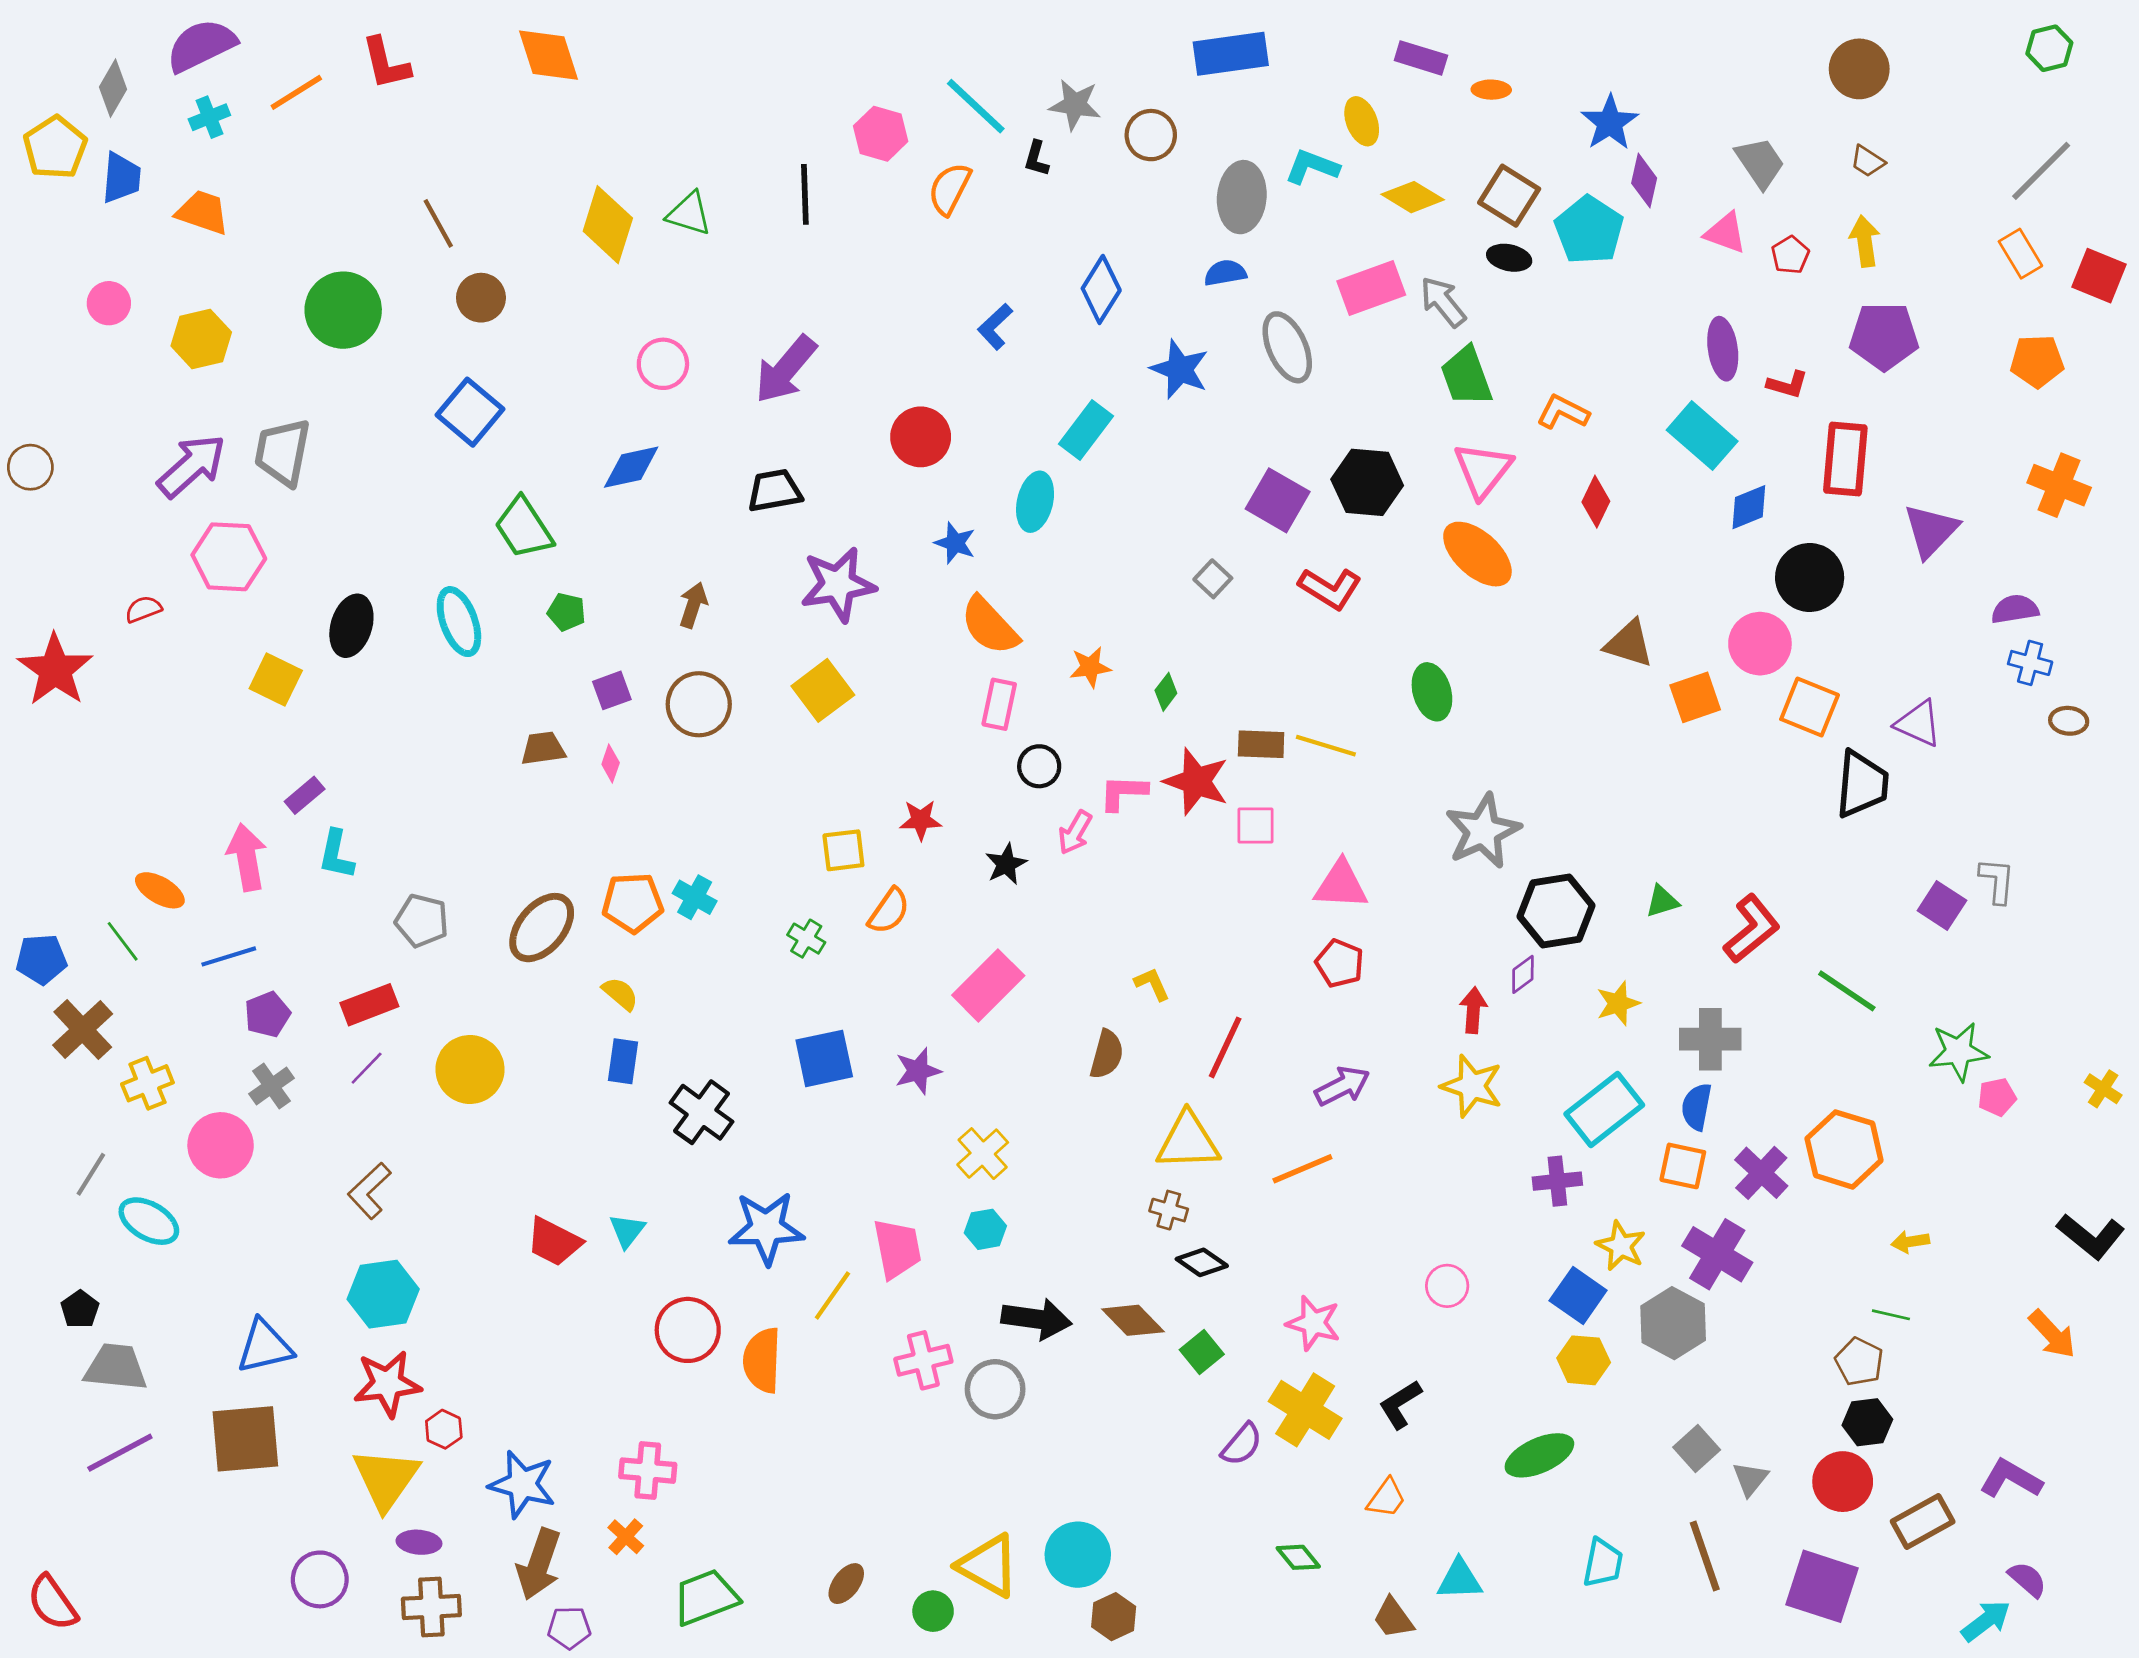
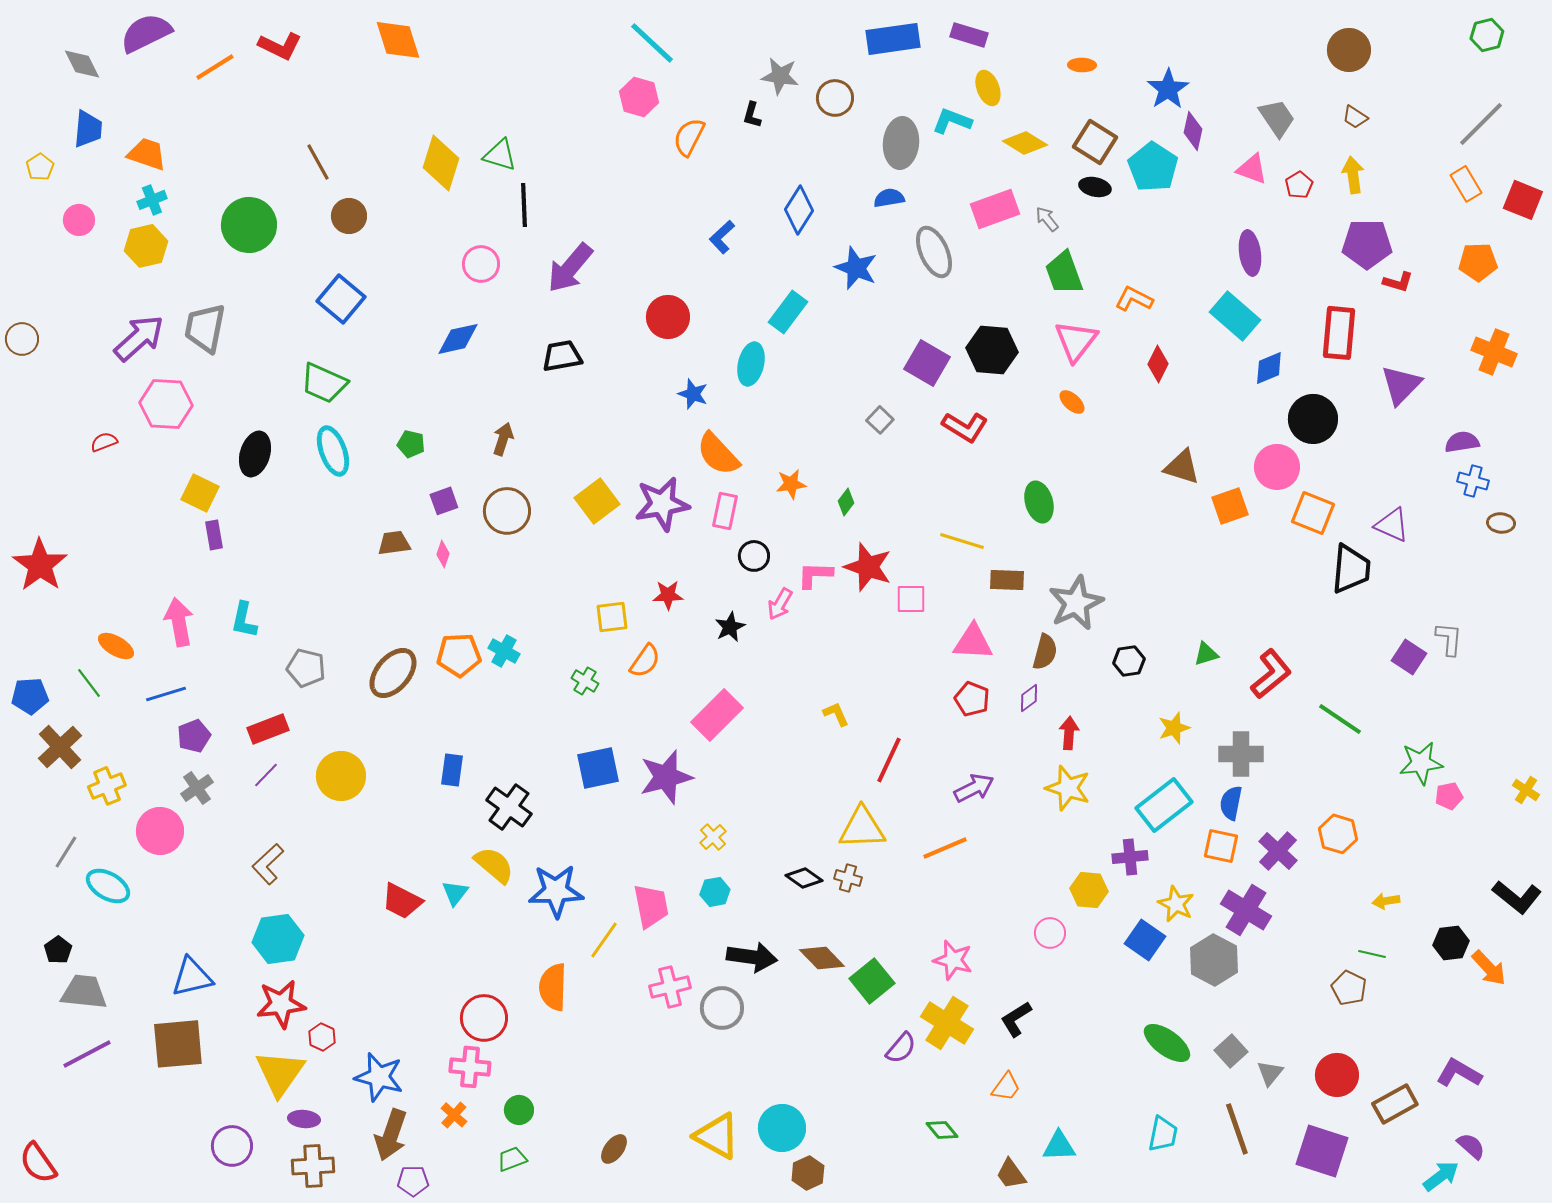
purple rectangle: (1421, 58) -> (969, 35), moved
red L-shape: (386, 63) -> (280, 46), turned -51
gray diamond: (113, 88) -> (82, 64), turned -57
cyan line: (976, 106) -> (652, 43), moved
cyan cross: (209, 117) -> (152, 200), moved
yellow pentagon: (55, 147) -> (40, 167), moved, size x0.6
black line: (805, 194) -> (524, 205), moved
gray arrow: (1443, 302) -> (1047, 219), size x0.7
red L-shape: (1788, 385) -> (1398, 282), moved
green trapezoid: (524, 528) -> (324, 383), moved, turned -33
orange ellipse: (1477, 554) -> (1072, 402), size x0.5
purple star: (838, 584) -> (662, 504), moved
red star: (55, 670) -> (40, 565), moved
brown rectangle: (1261, 744) -> (1007, 580), moved
purple rectangle: (305, 795) -> (214, 535), moved, turned -60
black hexagon: (1556, 911) -> (1129, 661), size x0.6
purple diamond: (1523, 974) -> (1029, 698), moved
yellow semicircle: (620, 994) -> (494, 865), moved, size x1.5
brown semicircle: (1107, 1054) -> (1045, 652), moved
purple star: (918, 1071) -> (666, 777), size x1.6
orange hexagon: (1844, 1149) -> (1338, 834), size x0.7
yellow cross: (983, 1154) -> (713, 837), size x0.7
black diamond: (1202, 1262) -> (804, 878), moved
red circle: (688, 1330) -> (484, 1018), moved
green square: (1202, 1352) -> (872, 981), size x1.4
yellow hexagon: (1584, 1360) -> (1089, 890), moved
black hexagon: (1867, 1422) -> (1451, 943), moved
green ellipse: (1539, 1455) -> (1167, 1043), moved, turned 60
green trapezoid: (706, 1597) -> (512, 1159), size x0.6
green circle: (933, 1611) -> (519, 1110), moved

